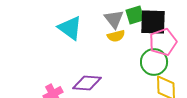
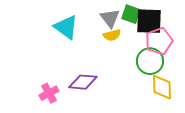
green square: (135, 15) -> (131, 14), turned 36

